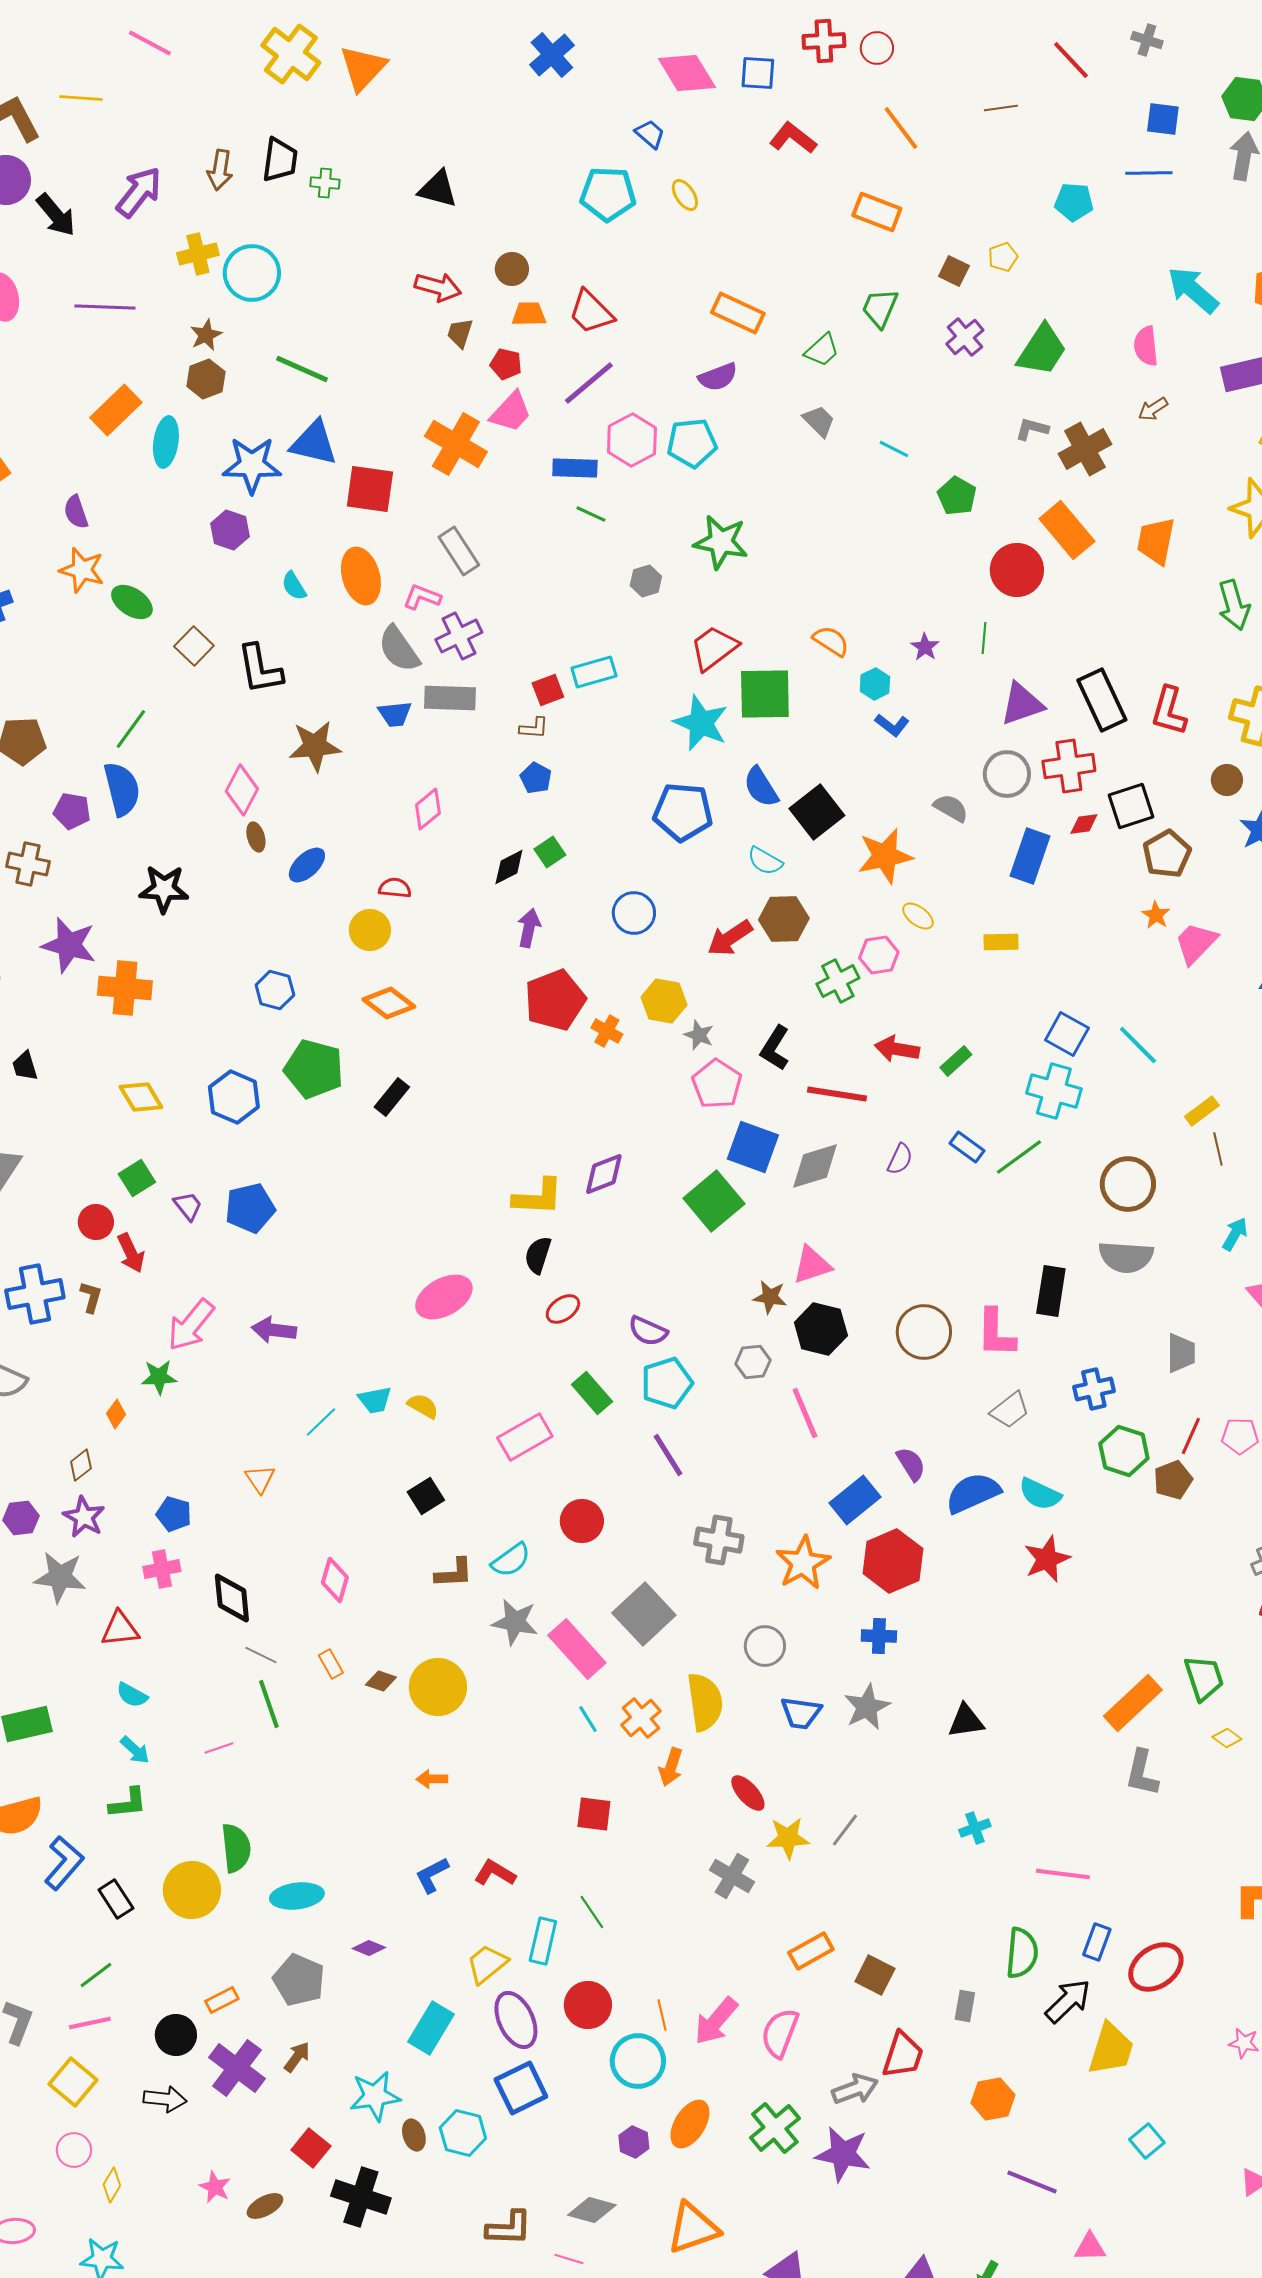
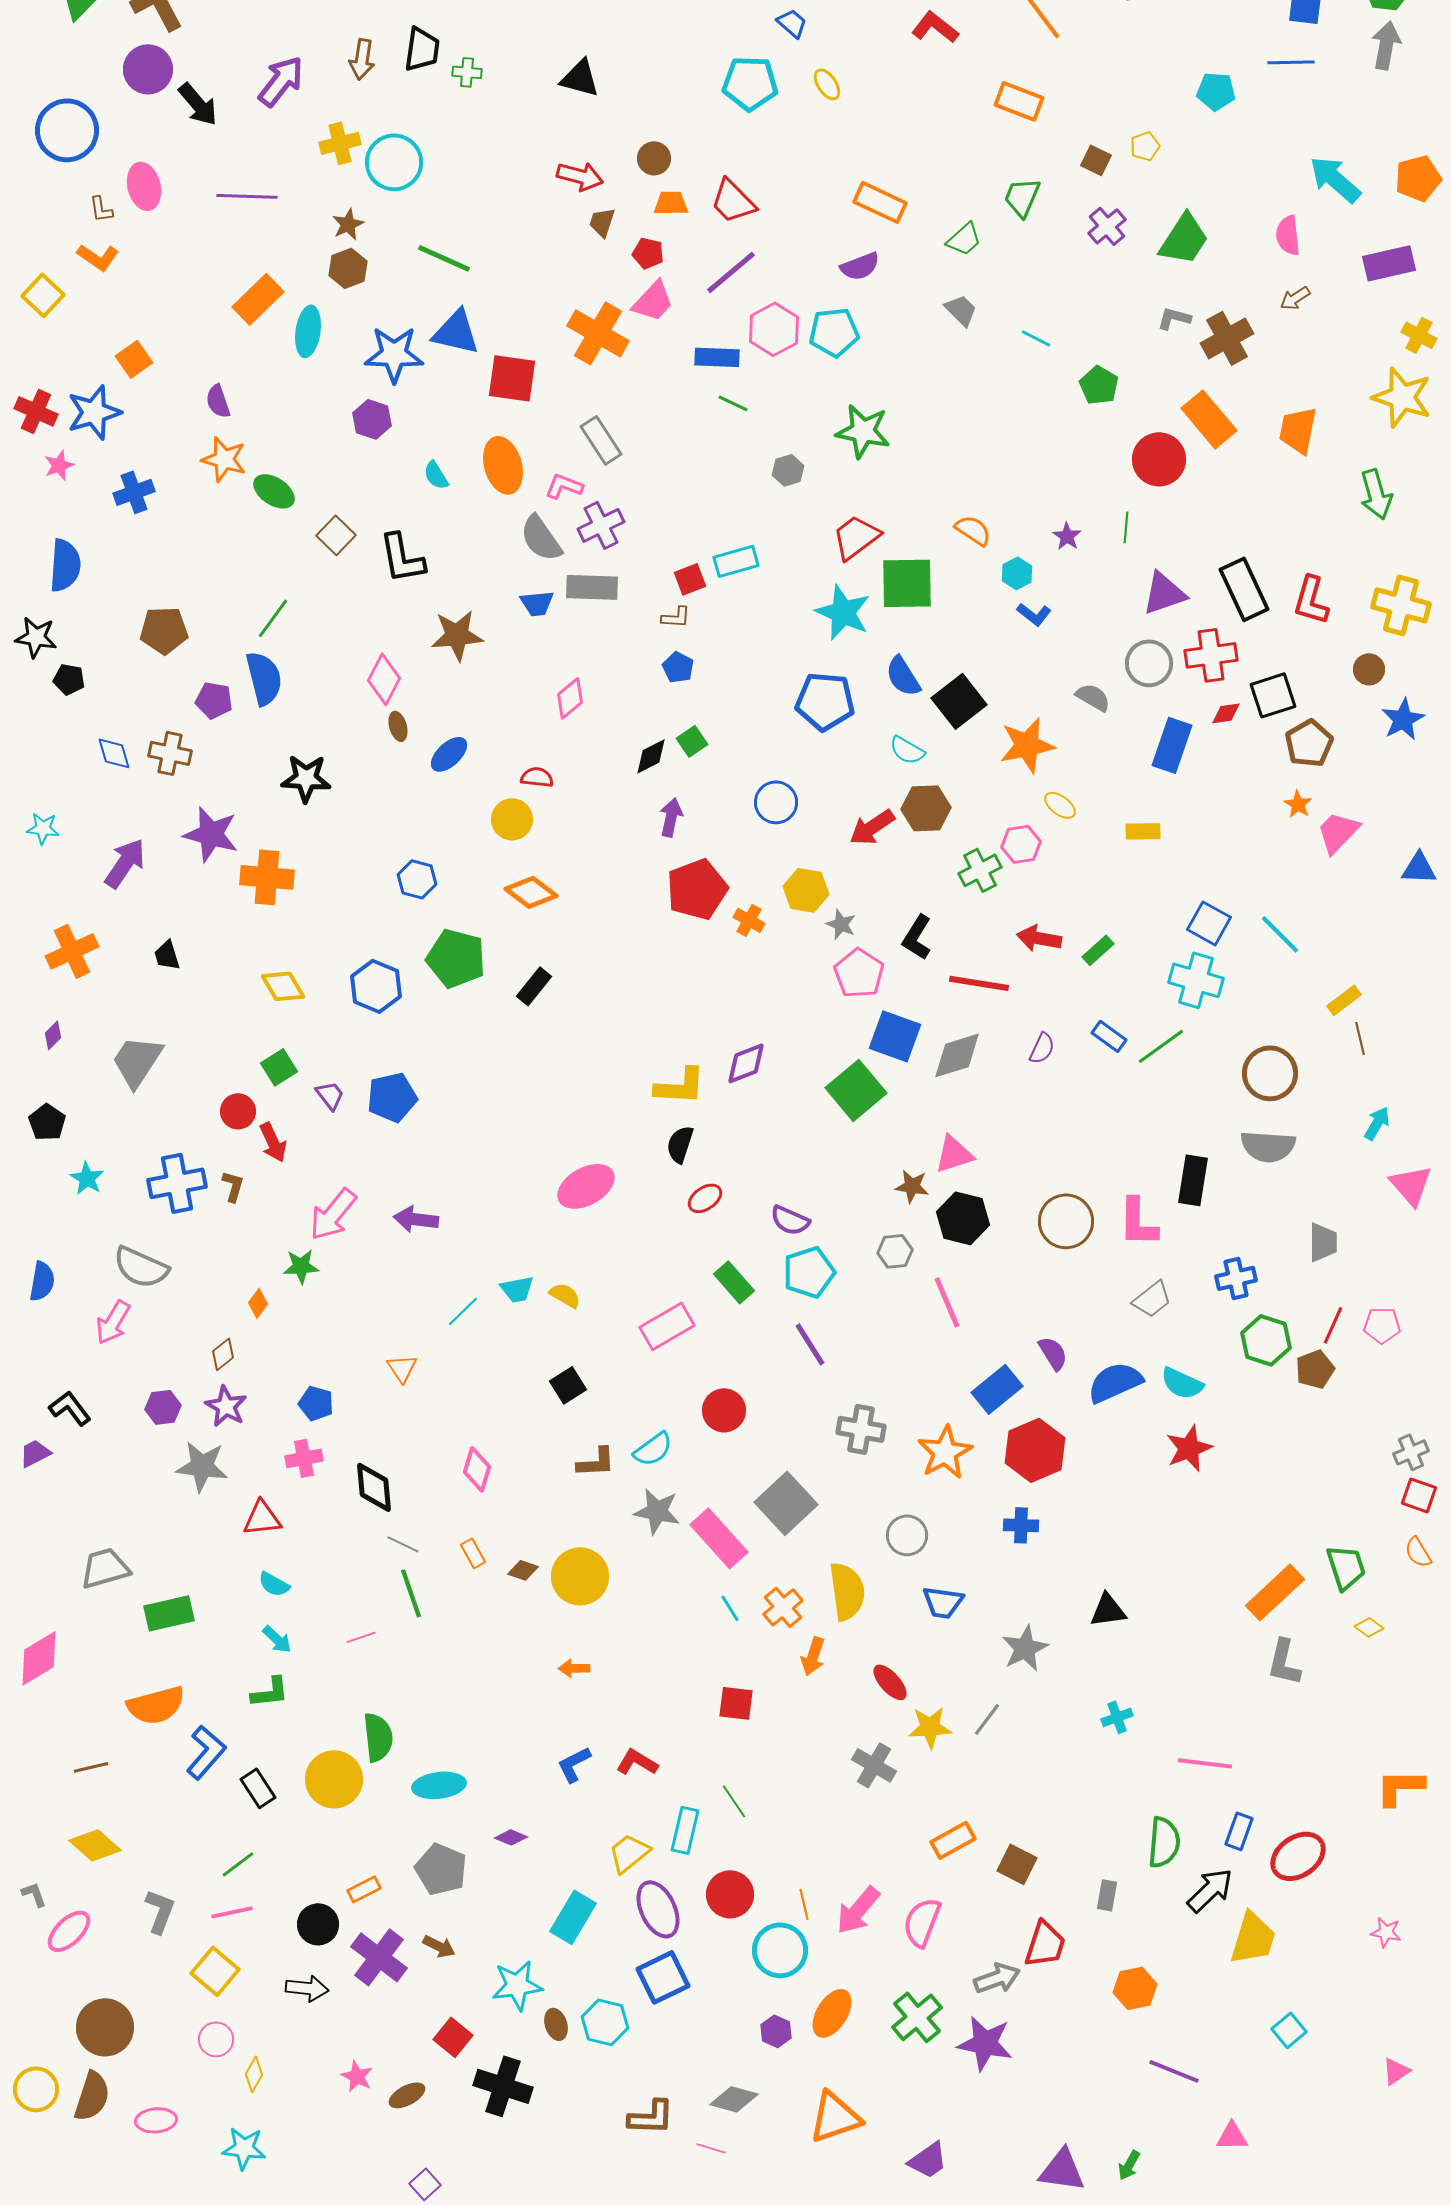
gray star: (867, 1707) -> (1025, 1648), moved
brown arrow: (297, 2057) -> (439, 1946), turned 80

